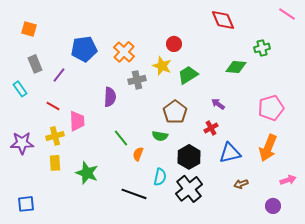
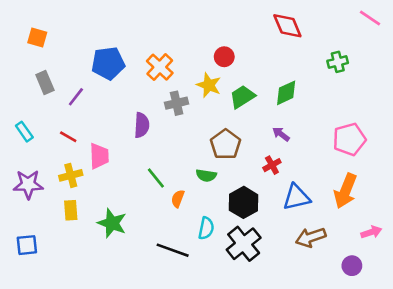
green diamond: (236, 67) -> (286, 93), moved, turned -30
cyan rectangle: (20, 89) -> (24, 132), moved
brown arrow: (241, 184) -> (311, 237), size x1.6
blue square: (26, 204) -> (27, 245), moved

